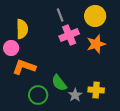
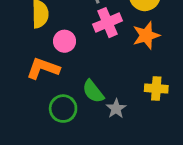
pink circle: (11, 48) -> (65, 41), moved
yellow cross: (96, 90) -> (156, 88), moved

